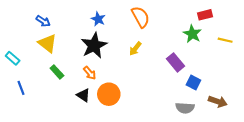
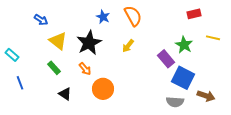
blue star: (98, 19) -> (103, 17), moved
green star: (192, 34) -> (184, 45), moved
yellow triangle: (47, 43) -> (58, 41), moved
blue square: (193, 83) -> (183, 78), size x1.6
black triangle: (83, 95) -> (65, 94), moved

